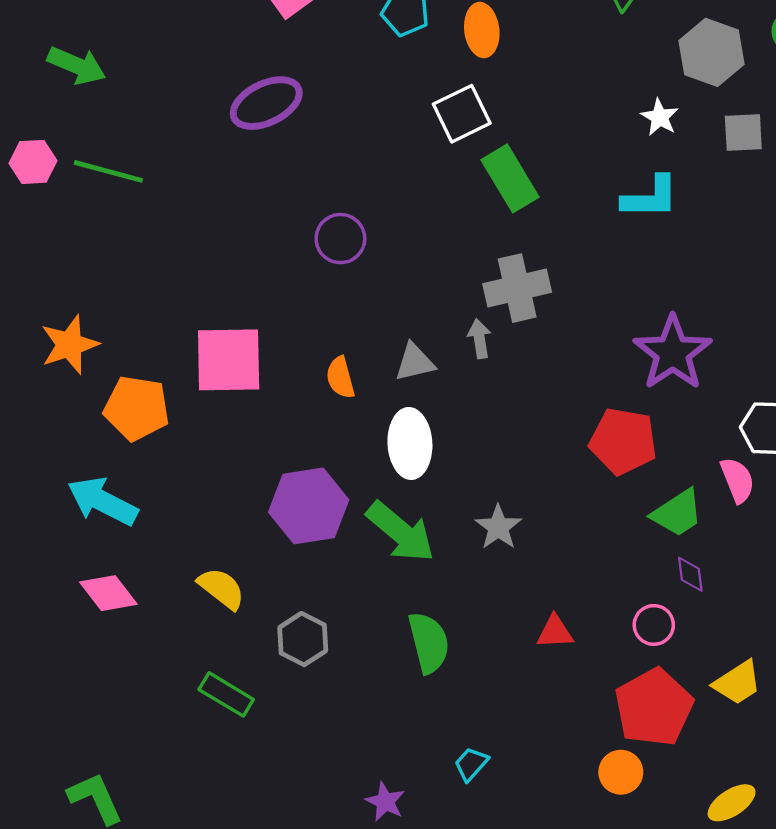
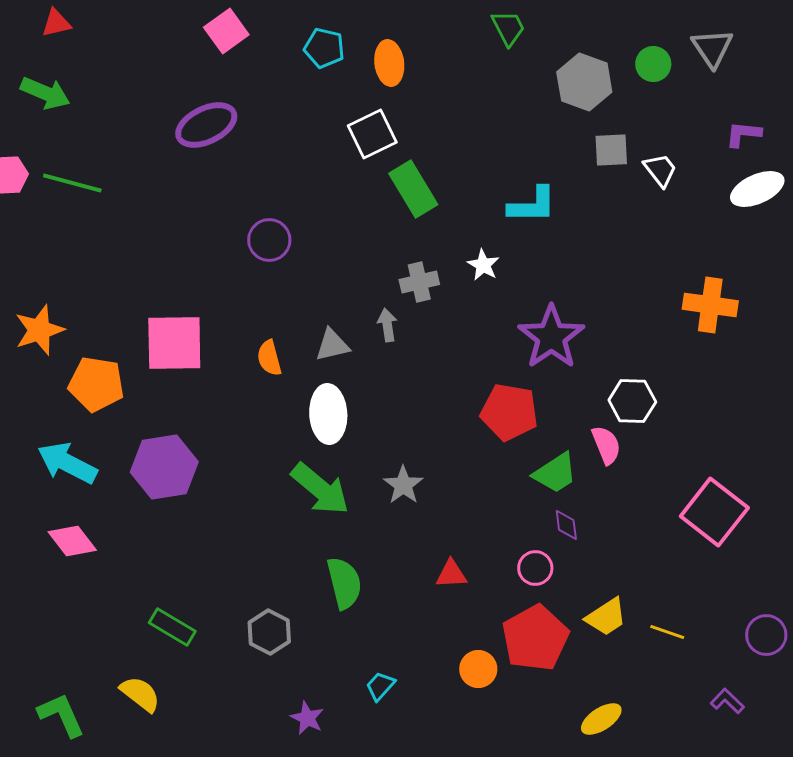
white star: (660, 117) -> (483, 265), moved
gray cross: (517, 288) -> (419, 282), size x0.7
purple hexagon: (309, 506) -> (164, 467), moved
yellow semicircle: (221, 588) -> (140, 694), moved
gray hexagon: (303, 639) -> (269, 632), moved
orange circle: (621, 772) -> (478, 669), moved

